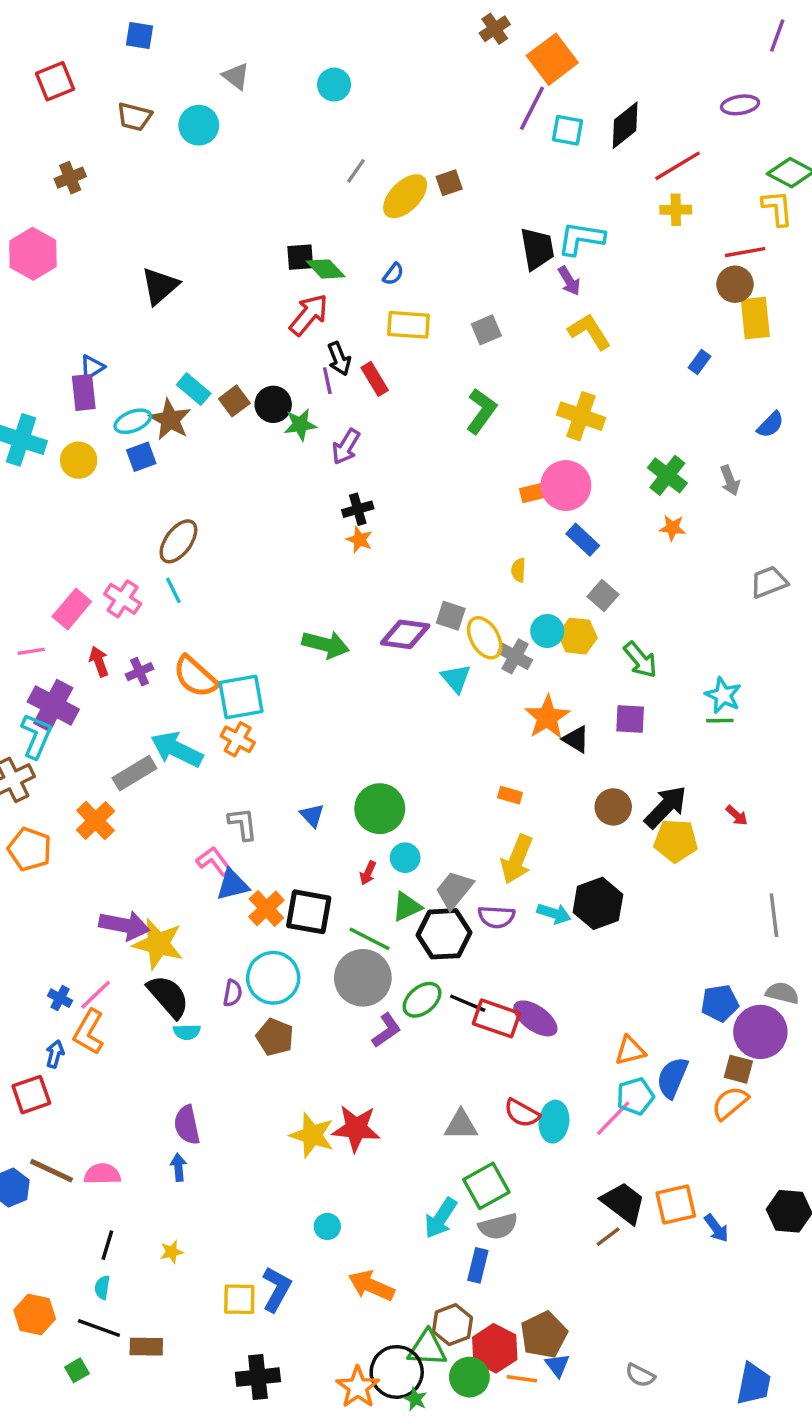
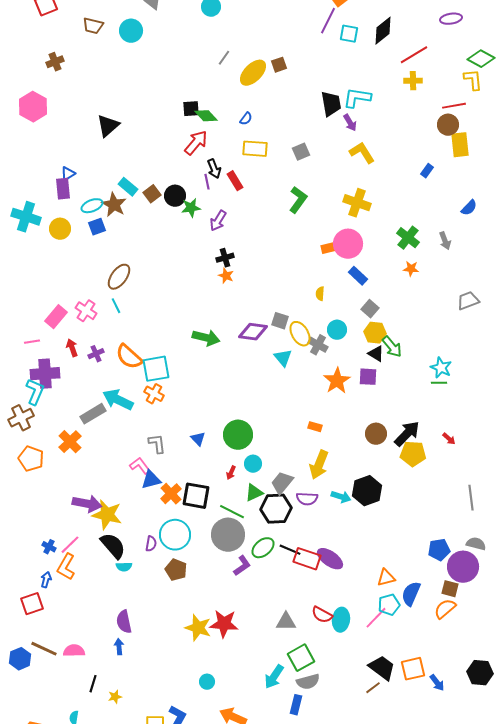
yellow hexagon: (578, 636) -> (375, 333), moved
purple cross: (53, 705) -> (45, 374), turned -32
purple square: (630, 719) -> (368, 377), moved
black triangle: (576, 739) -> (376, 354), moved
black line: (107, 1245) -> (93, 684), moved

